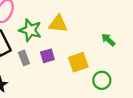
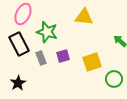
yellow triangle: (58, 24) -> (84, 17), moved

